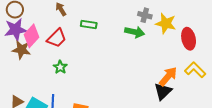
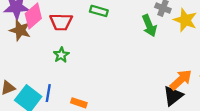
green arrow: (135, 32) -> (149, 26), turned 48
red trapezoid: (57, 38) -> (61, 22), turned 40

